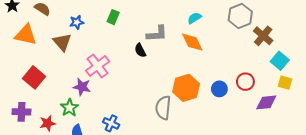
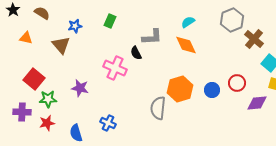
orange triangle: (26, 35) -> (26, 38), size x0.6
pink cross: (98, 66) -> (115, 68), moved, turned -30
green star: (69, 108) -> (48, 99), moved, turned 30

